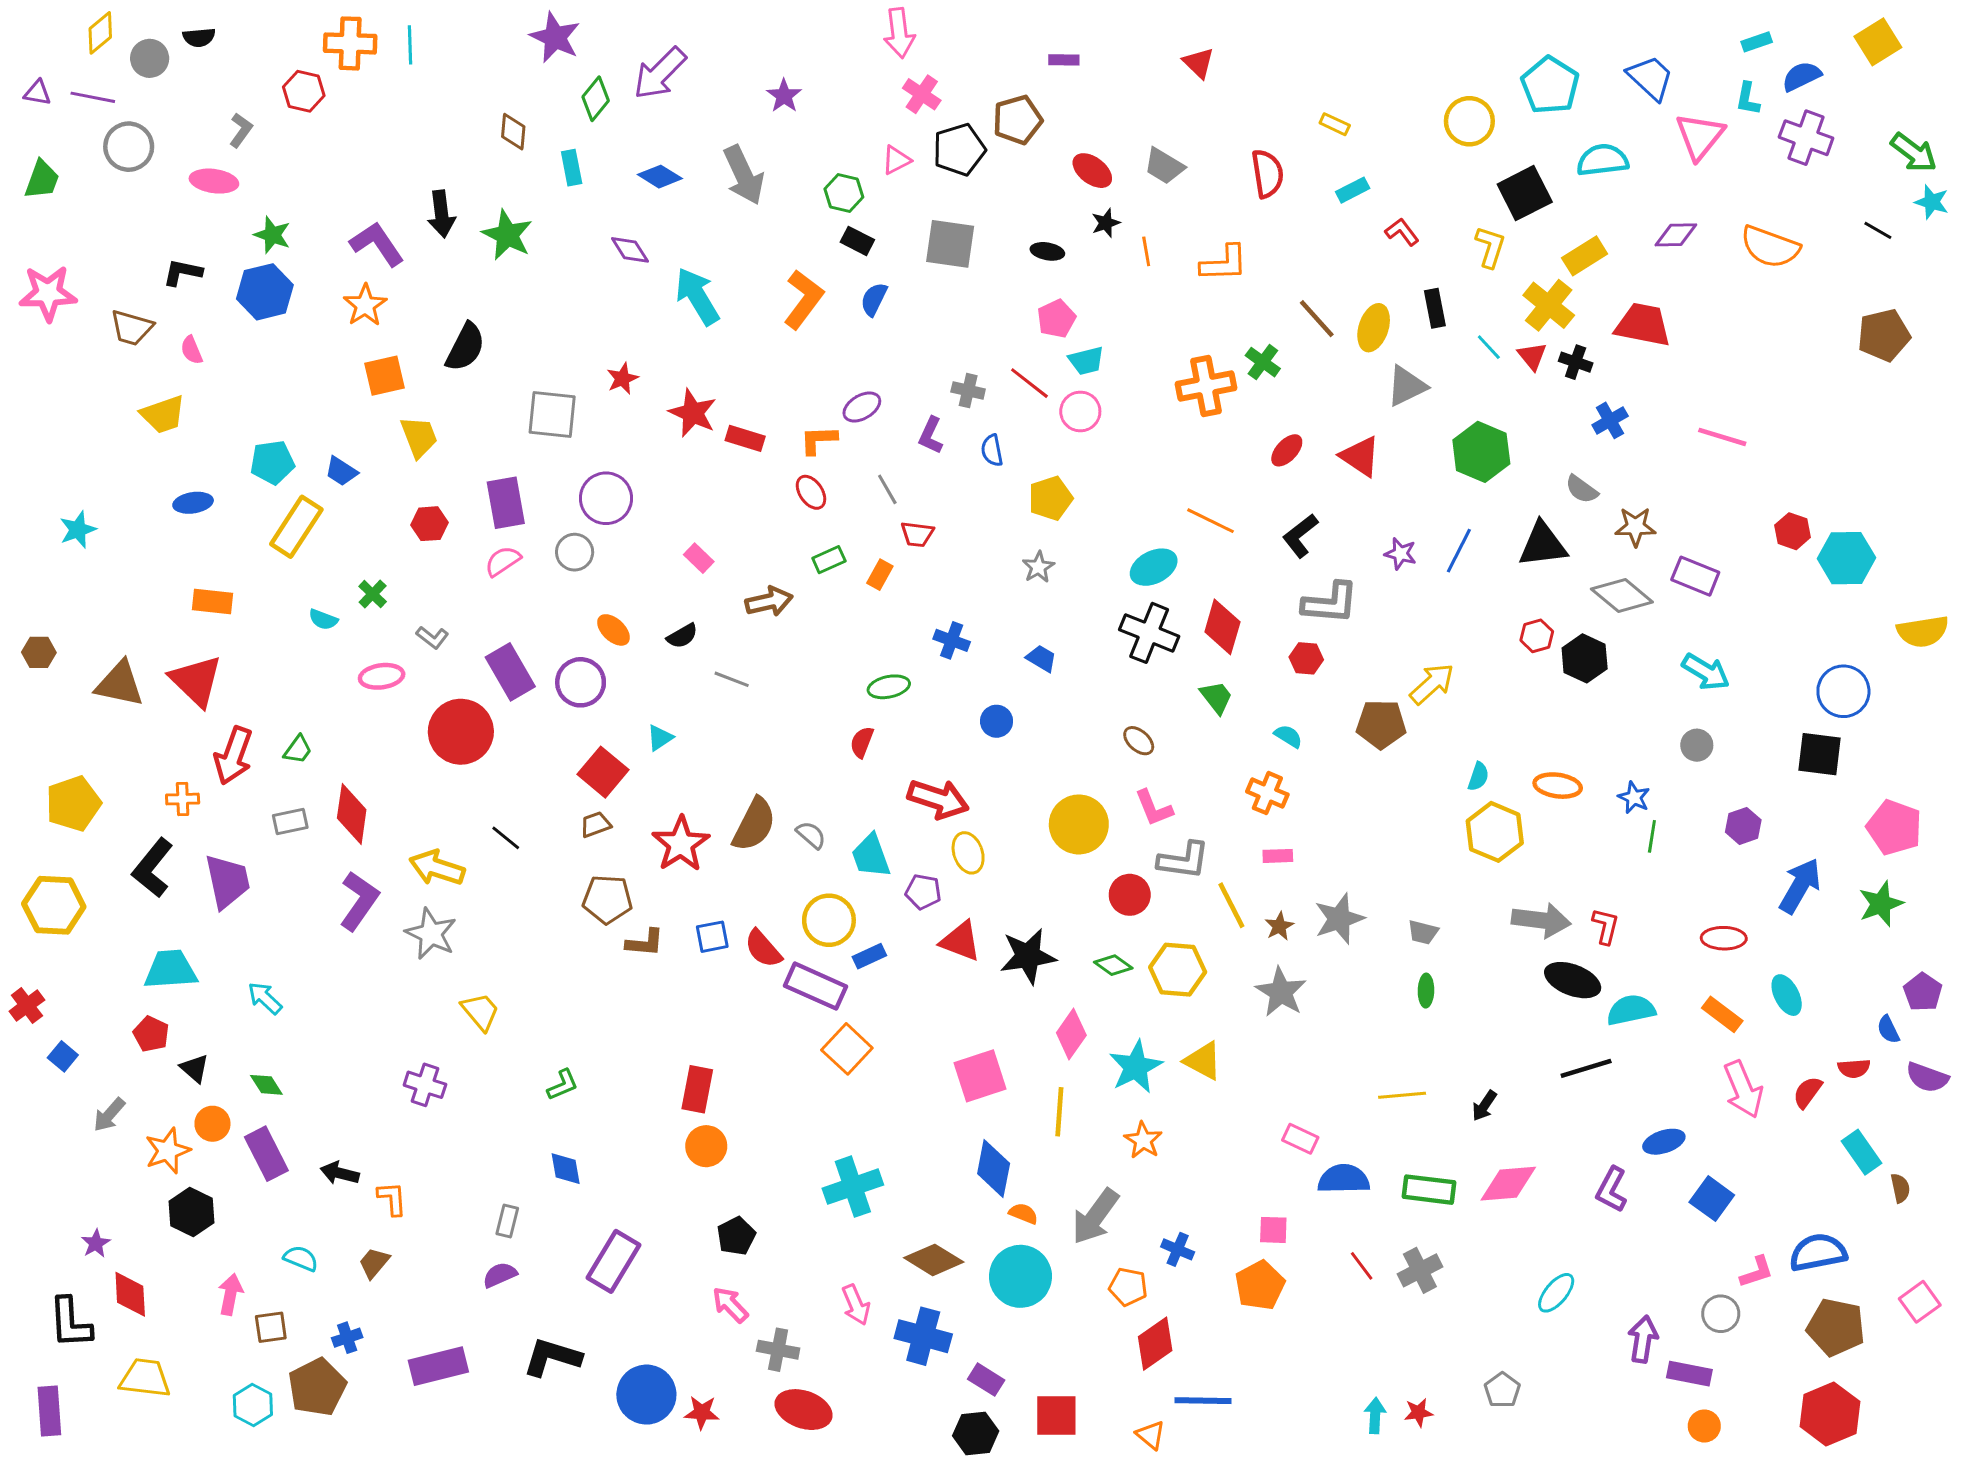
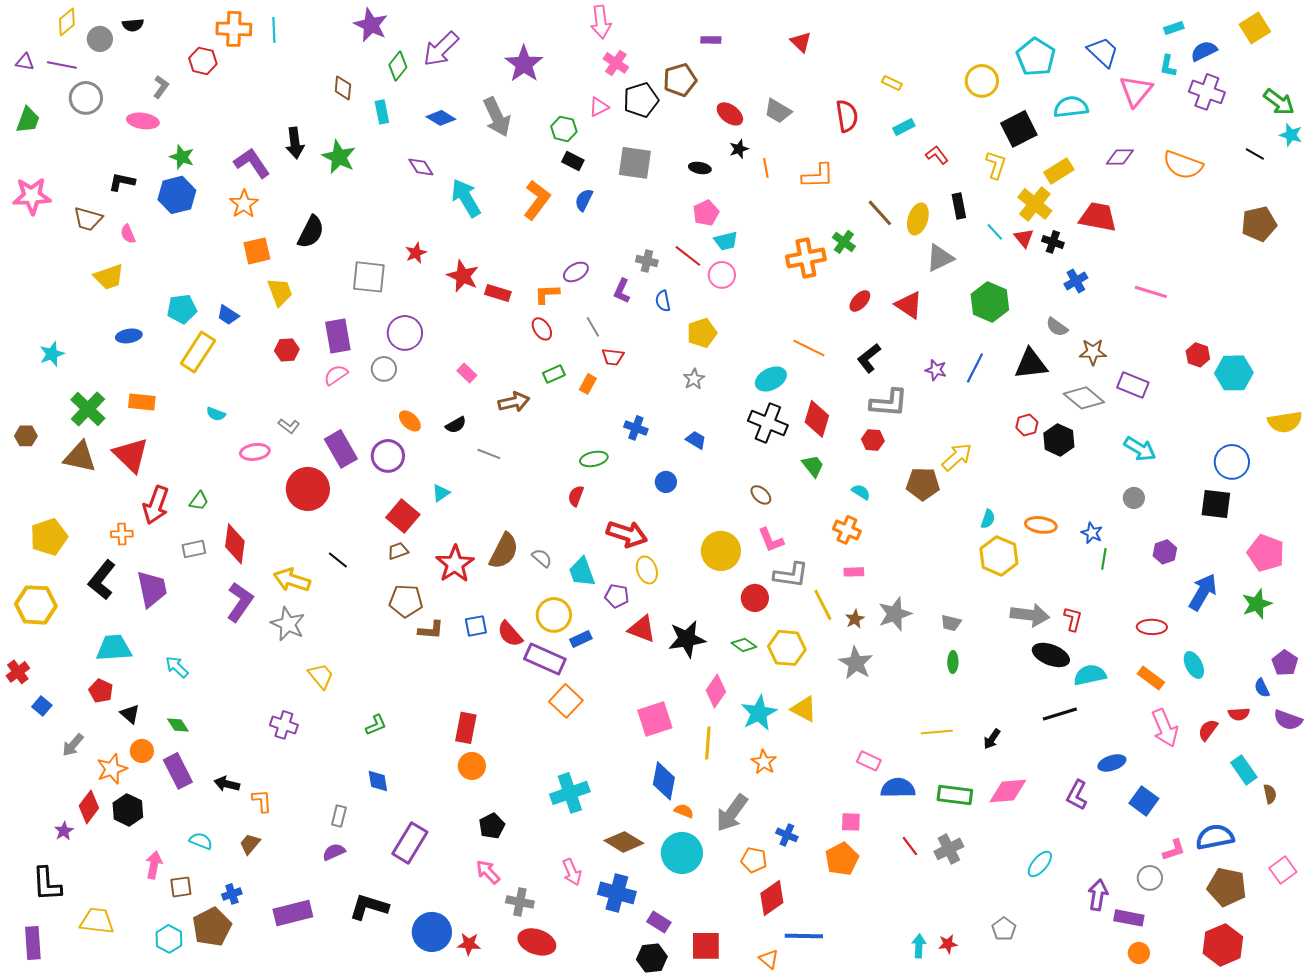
purple star: (784, 96) -> (524, 64), size x1.6
green cross: (373, 594) -> (88, 409), moved, size x1.8
red diamond: (130, 1294) -> (89, 807), moved, turned 40

